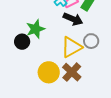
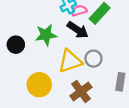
green star: (35, 29) -> (46, 35), moved
brown cross: (72, 72) -> (81, 91), moved

